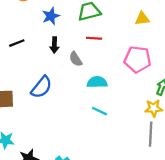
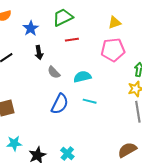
yellow triangle: (142, 19) -> (114, 23), moved
gray semicircle: (76, 59) -> (54, 72), moved
blue semicircle: (41, 87) -> (60, 104), moved

